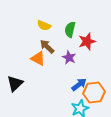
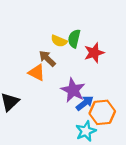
yellow semicircle: (44, 25) -> (59, 41), moved
purple star: (69, 57) -> (73, 90), moved, size x1.5

